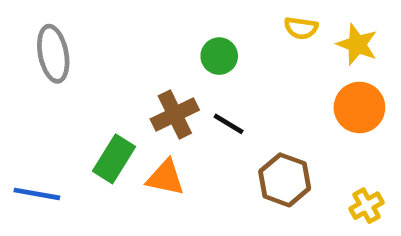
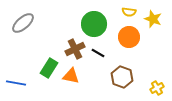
gray ellipse: (53, 54) -> (23, 23), turned 60
green circle: (219, 56) -> (94, 24), size x1.6
orange circle: (359, 107) -> (129, 37), moved

